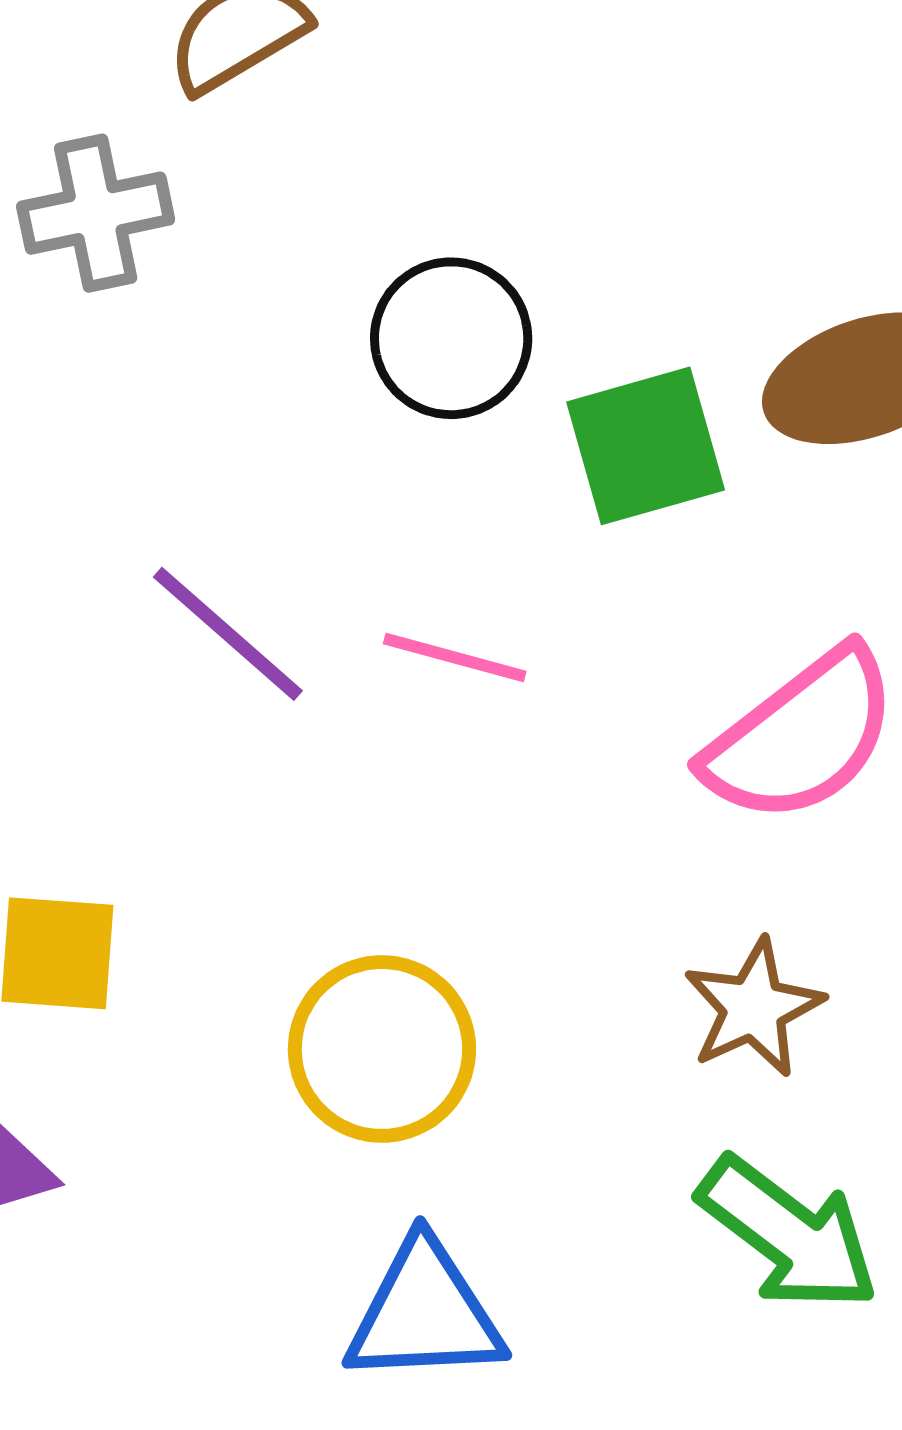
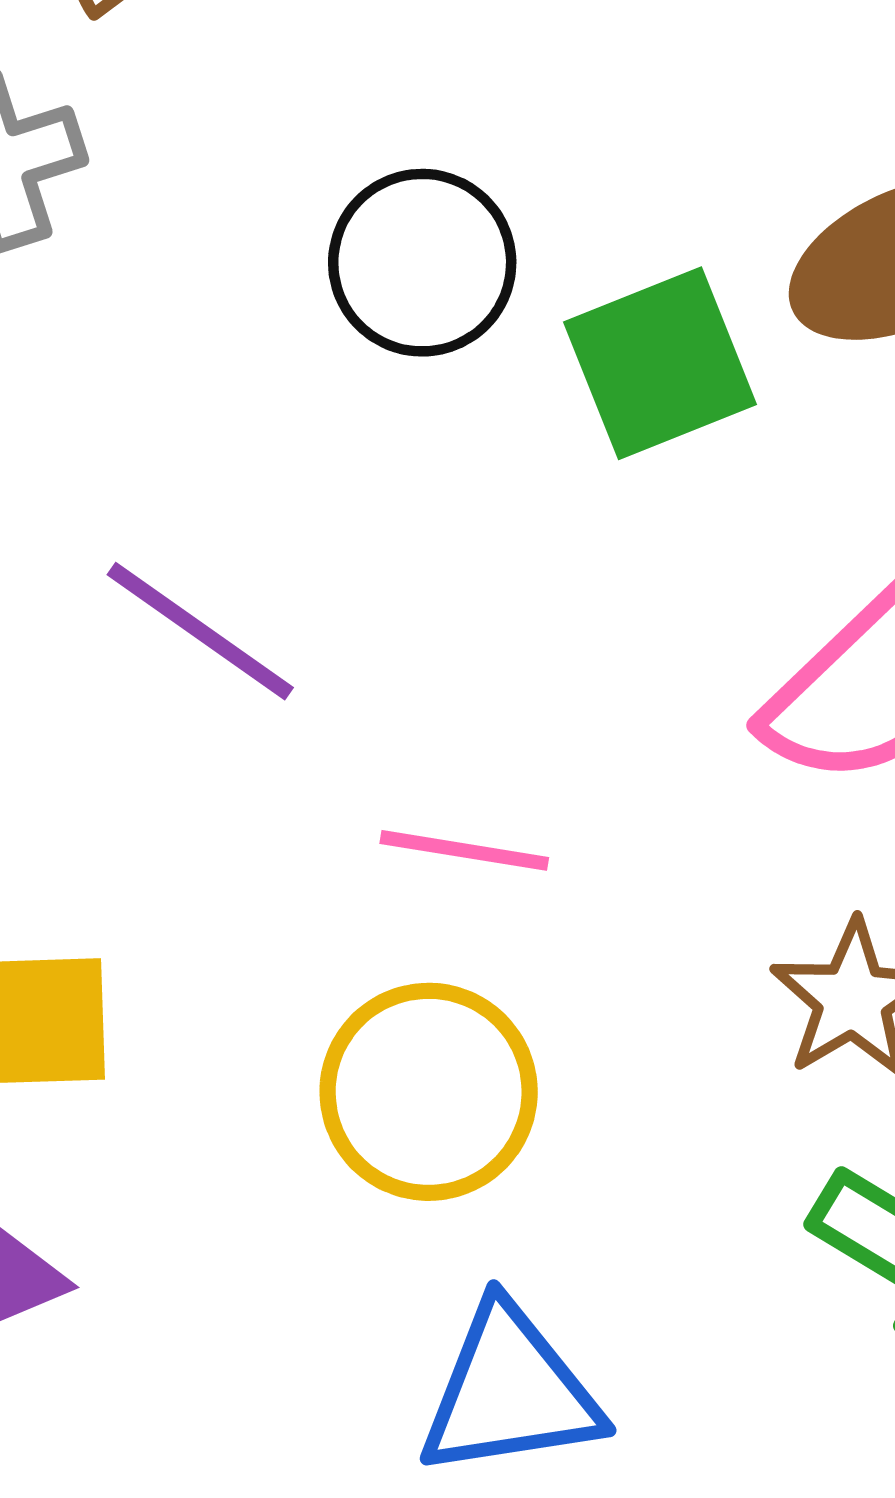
pink line: (455, 658) -> (464, 850), moved

